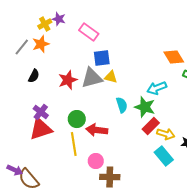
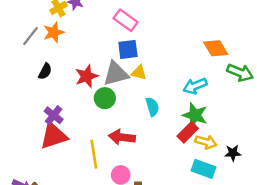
pink rectangle: (89, 32) -> (126, 20), moved
green star: (145, 107) -> (195, 115), moved
green circle: (77, 119) -> (105, 98), moved
cyan rectangle: (164, 156) -> (204, 169), turned -30

